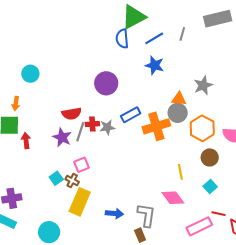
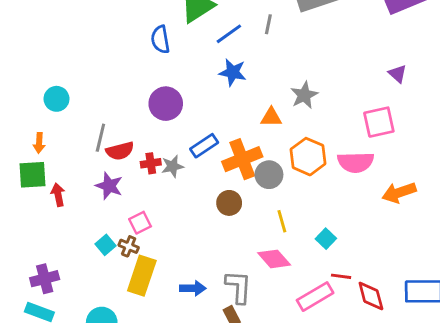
blue semicircle: (122, 39) -> (160, 39), moved
gray circle: (178, 113) -> (269, 175), moved
gray line: (80, 132) -> (100, 138), moved
brown circle: (210, 157) -> (229, 203), moved

